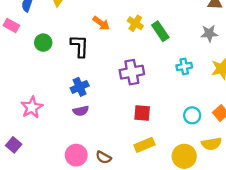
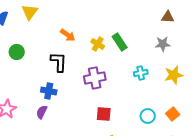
yellow cross: (135, 23) -> (98, 44), moved
black L-shape: (80, 46) -> (59, 62), moved
blue cross: (80, 87) -> (49, 91), turned 35
purple semicircle: (81, 111) -> (42, 112), moved, turned 128

